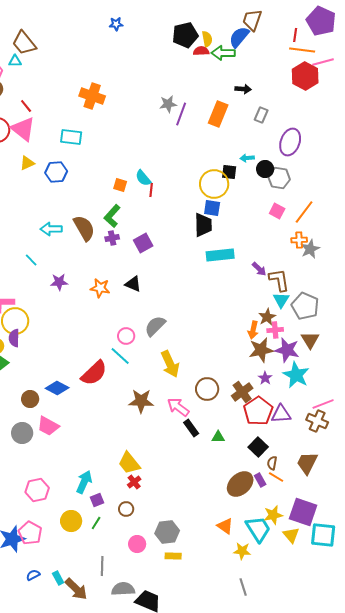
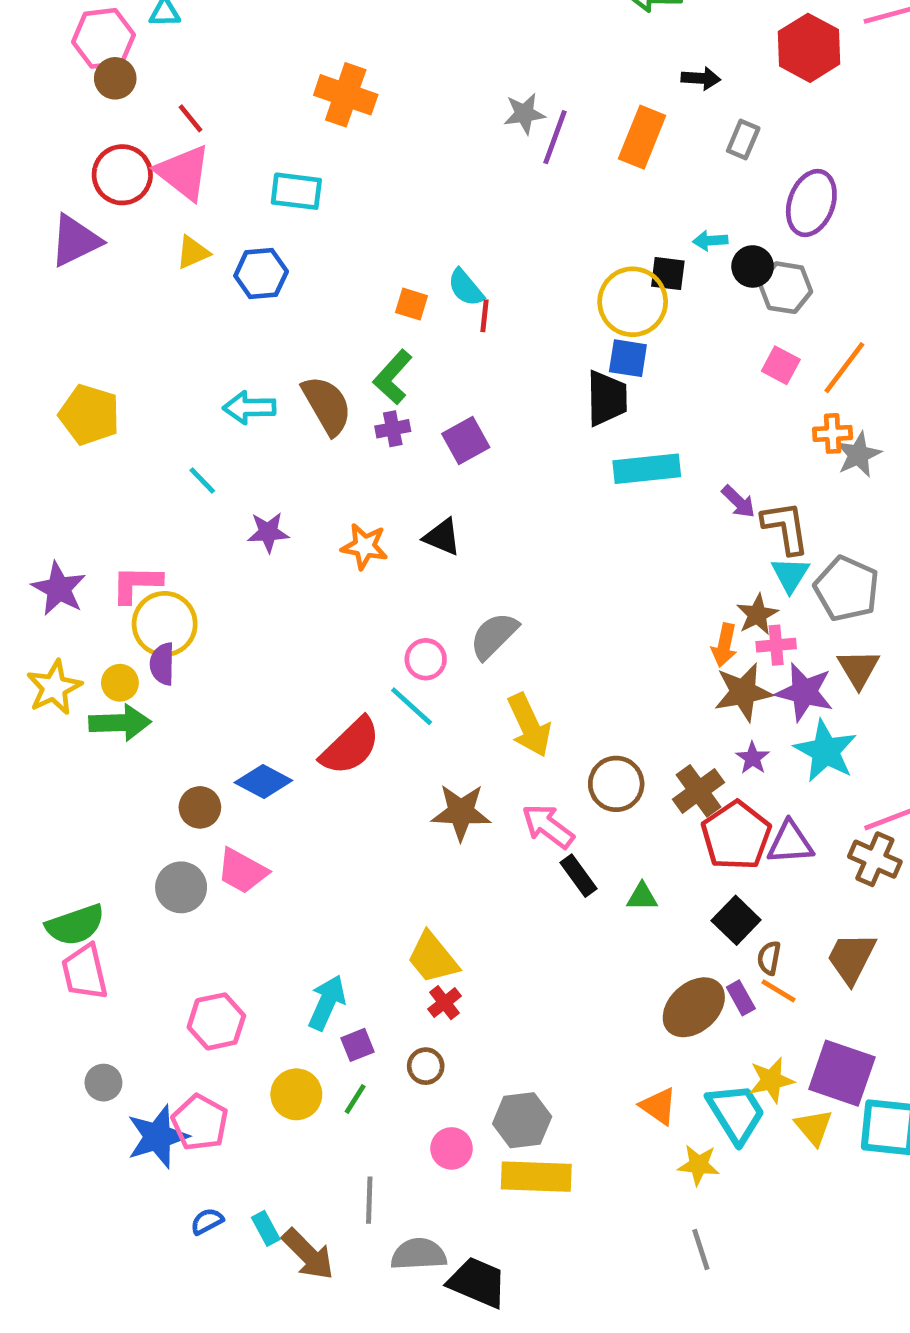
red hexagon: (305, 76) -> (809, 48), moved
yellow rectangle: (173, 556) -> (536, 1177), size x1.8

